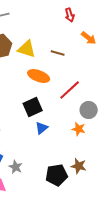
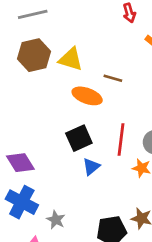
brown line: (58, 53) -> (113, 78), moved
red line: (70, 90) -> (121, 139), moved, turned -40

